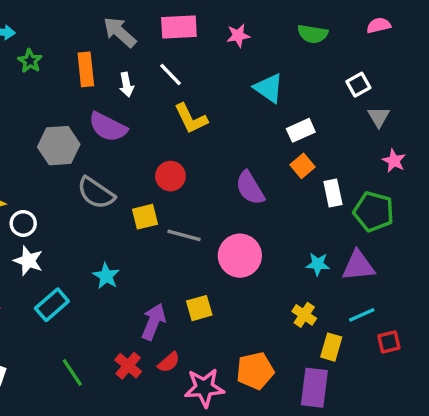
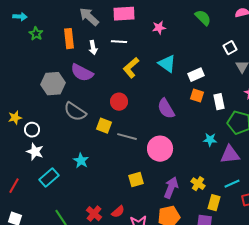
green semicircle: (313, 34) -> (203, 18), turned -144
pink star: (238, 36) -> (159, 28), moved
white line: (170, 74) -> (119, 42), turned -42
cyan triangle: (269, 88) -> (167, 64), moved
yellow L-shape: (191, 118) -> (131, 68), turned 75
orange square: (302, 166) -> (197, 96), turned -32
white rectangle: (333, 193) -> (219, 102), moved
yellow square: (145, 217) -> (104, 126), turned 35
cyan star: (318, 264) -> (210, 140), moved
purple arrow: (154, 322) -> (171, 188), moved

